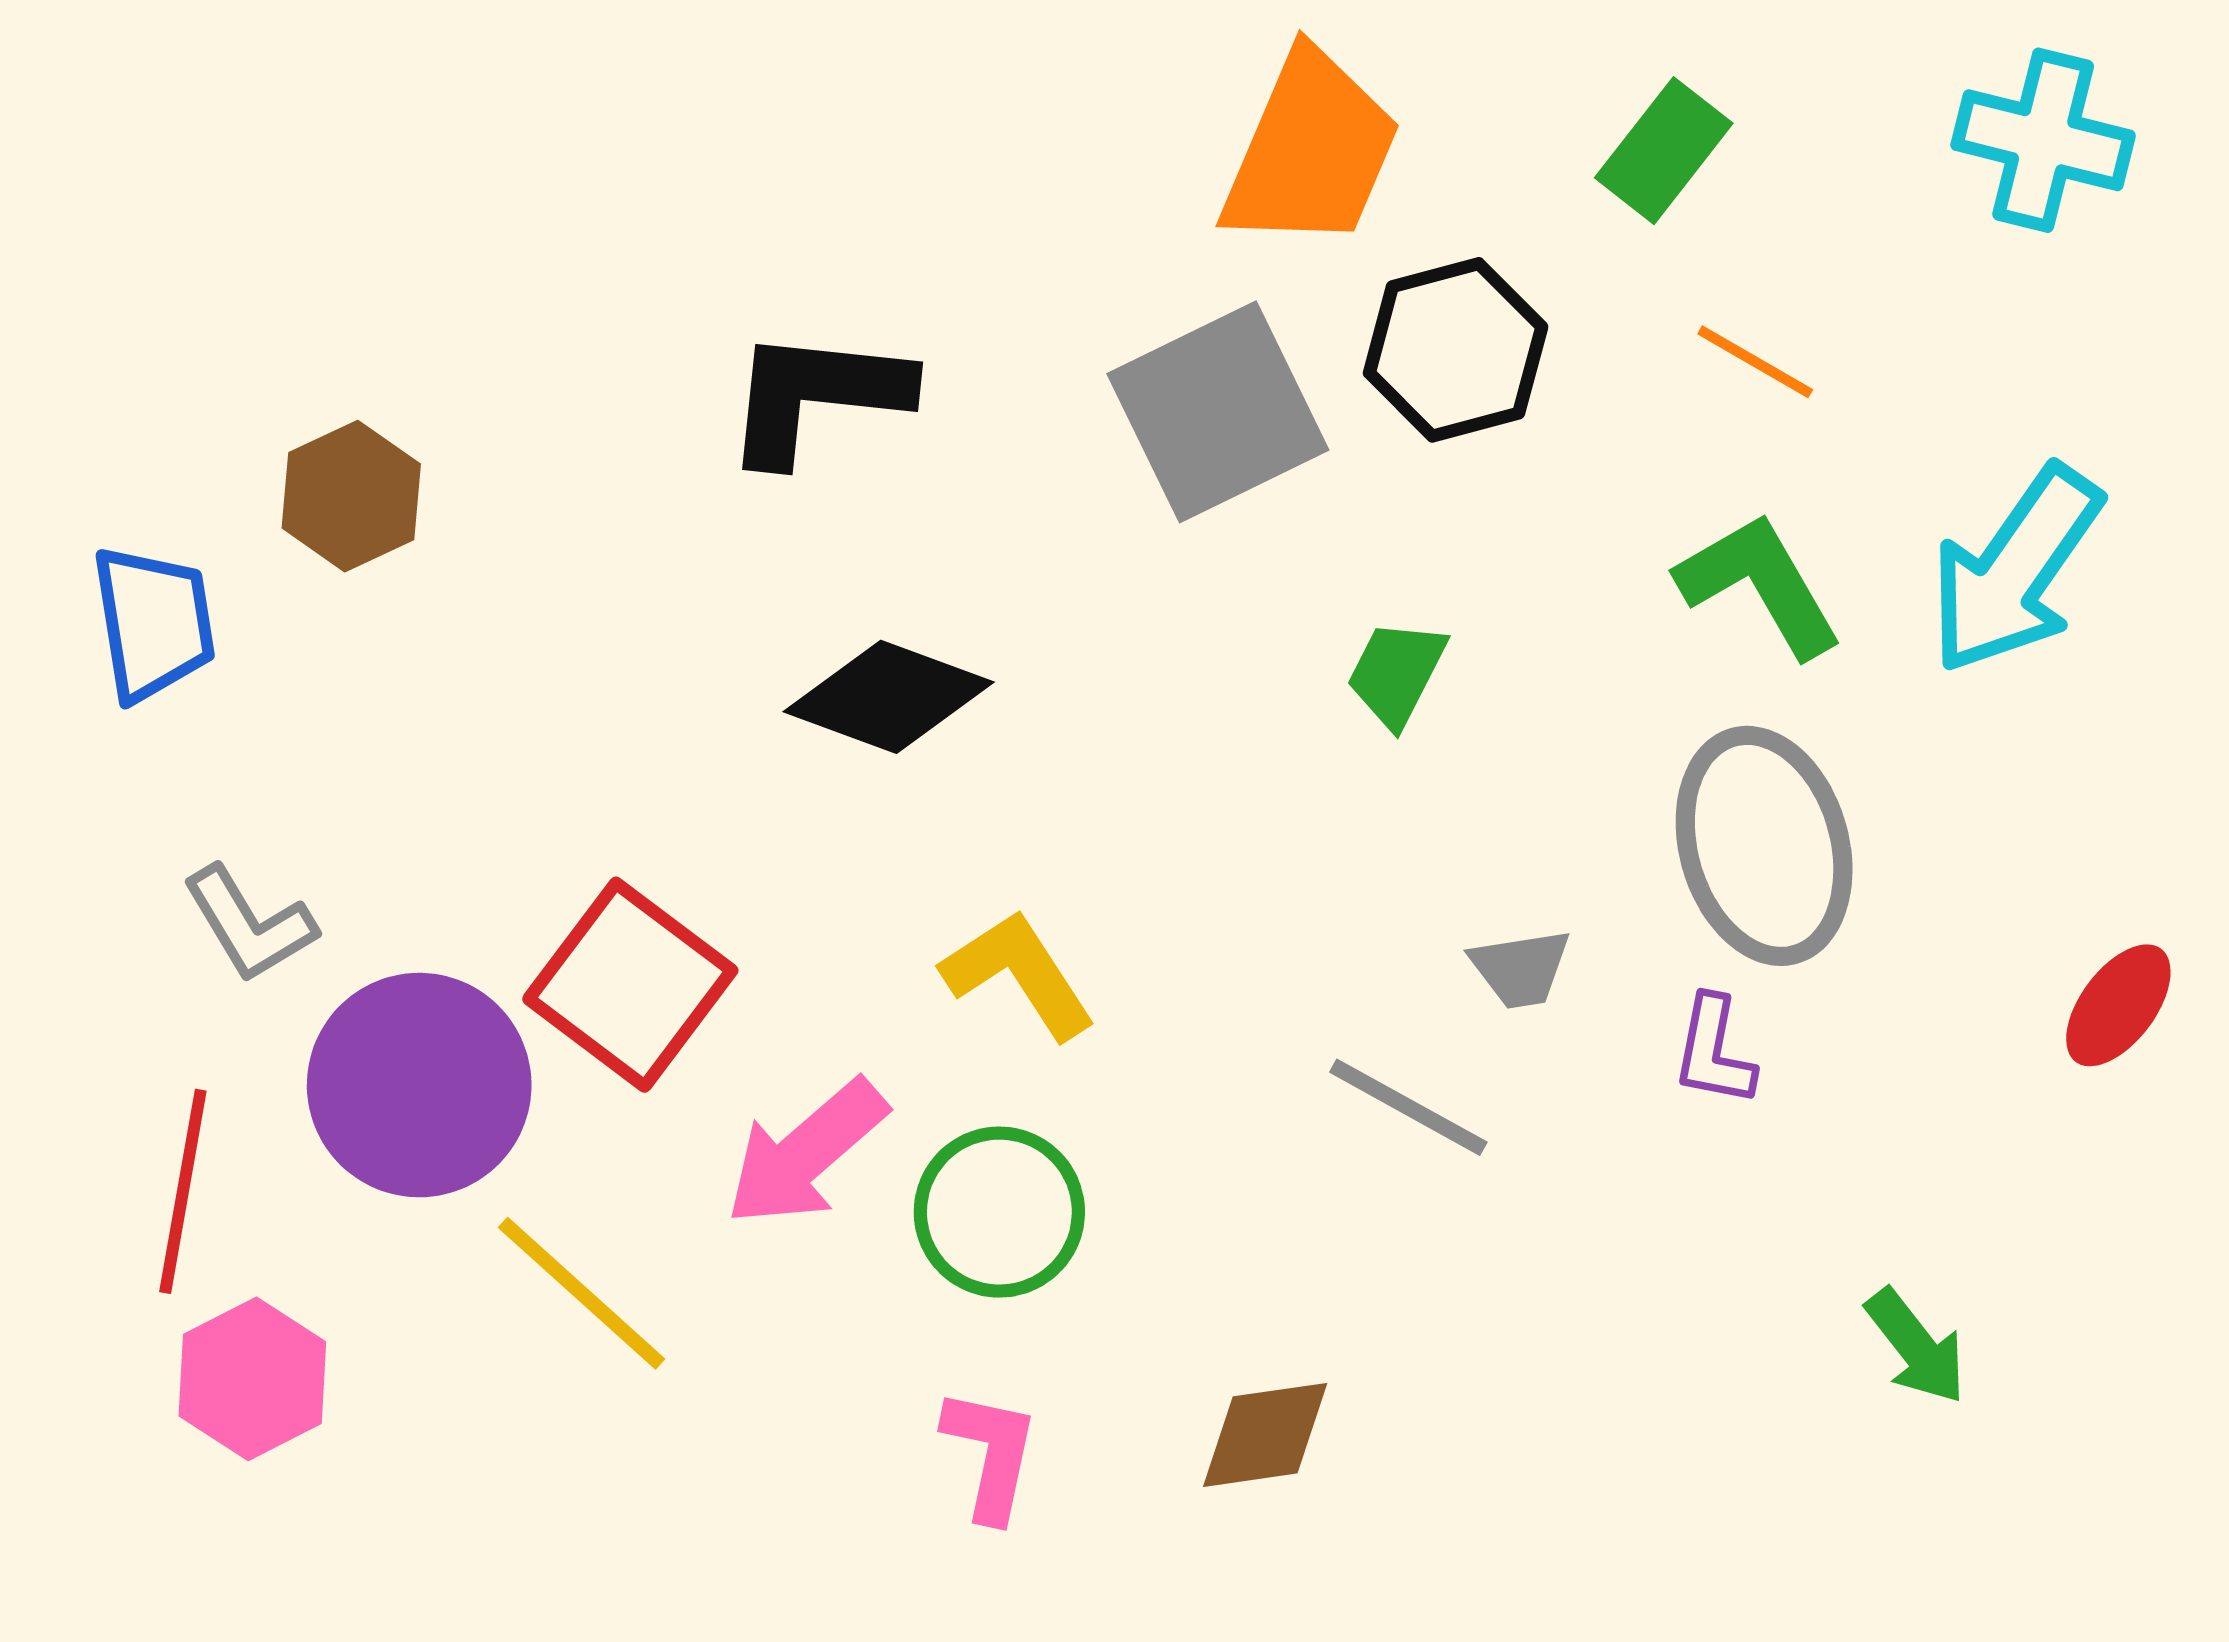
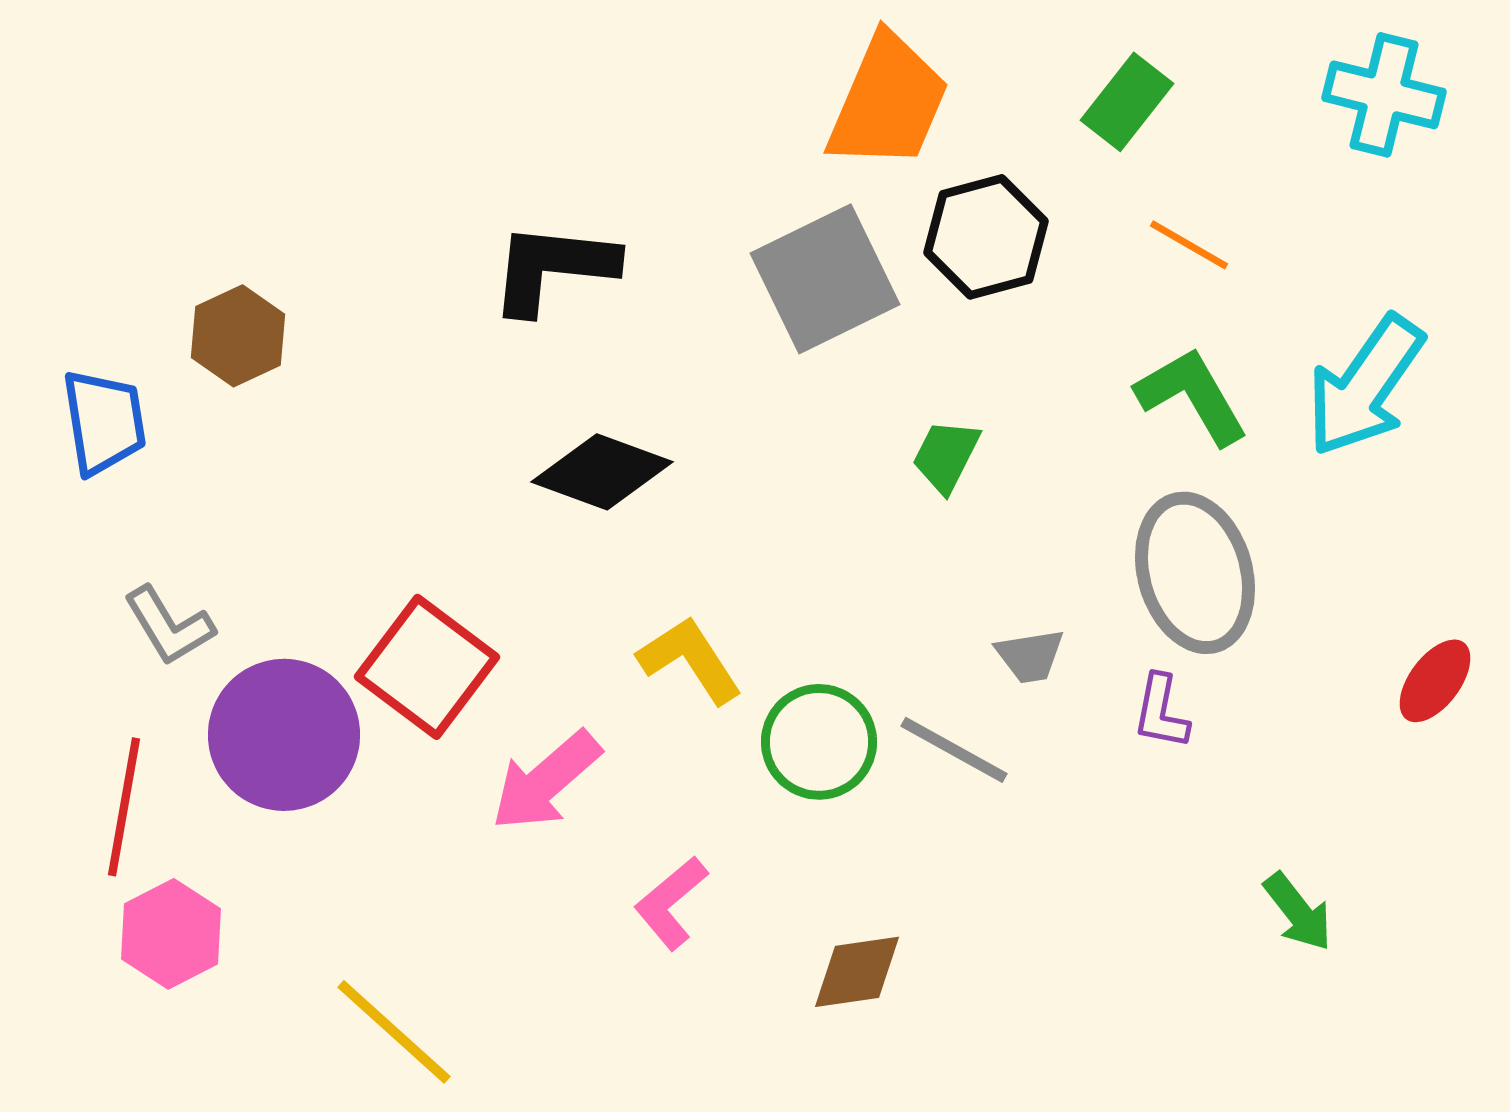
green circle: (999, 1212) -> (819, 742), moved
yellow line: (582, 1293) -> (394, 1032), moved
pink L-shape: (990, 1454) -> (671, 903), moved, turned -142

